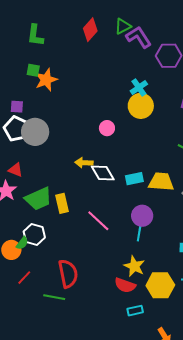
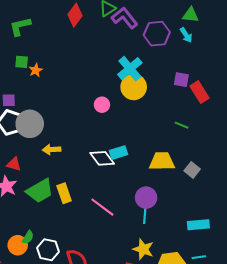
green L-shape: (35, 35) -> (20, 26), turned 75
orange star: (46, 80) -> (36, 70), size x0.6
cyan cross: (139, 88) -> (130, 69), size x1.4
pink circle: (107, 128) -> (102, 105), moved
yellow arrow: (84, 163) -> (52, 149), moved
cyan rectangle: (134, 179) -> (118, 153), moved
white hexagon: (34, 234) -> (48, 250), moved

